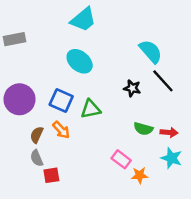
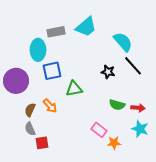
cyan trapezoid: (83, 20) -> (86, 27), moved
gray rectangle: (15, 39) -> (56, 32), moved
cyan ellipse: (80, 61) -> (38, 50), moved, turned 50
blue square: (61, 101) -> (52, 71), moved, turned -36

